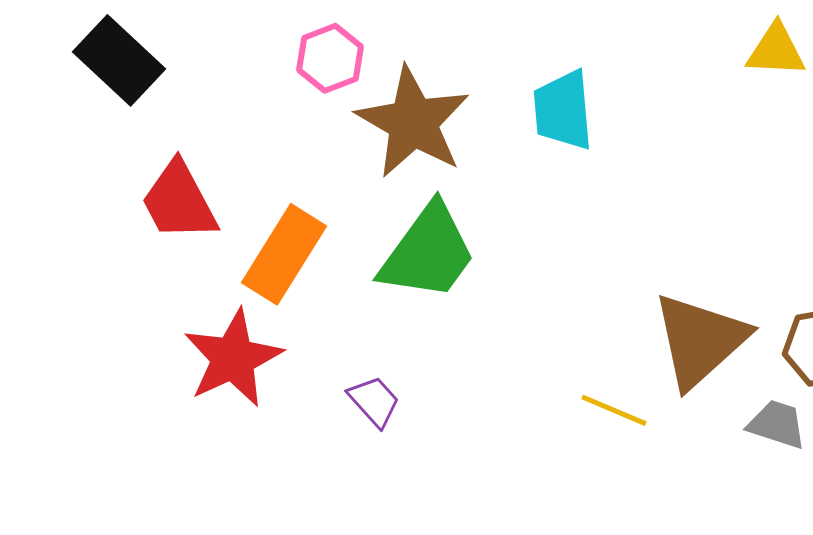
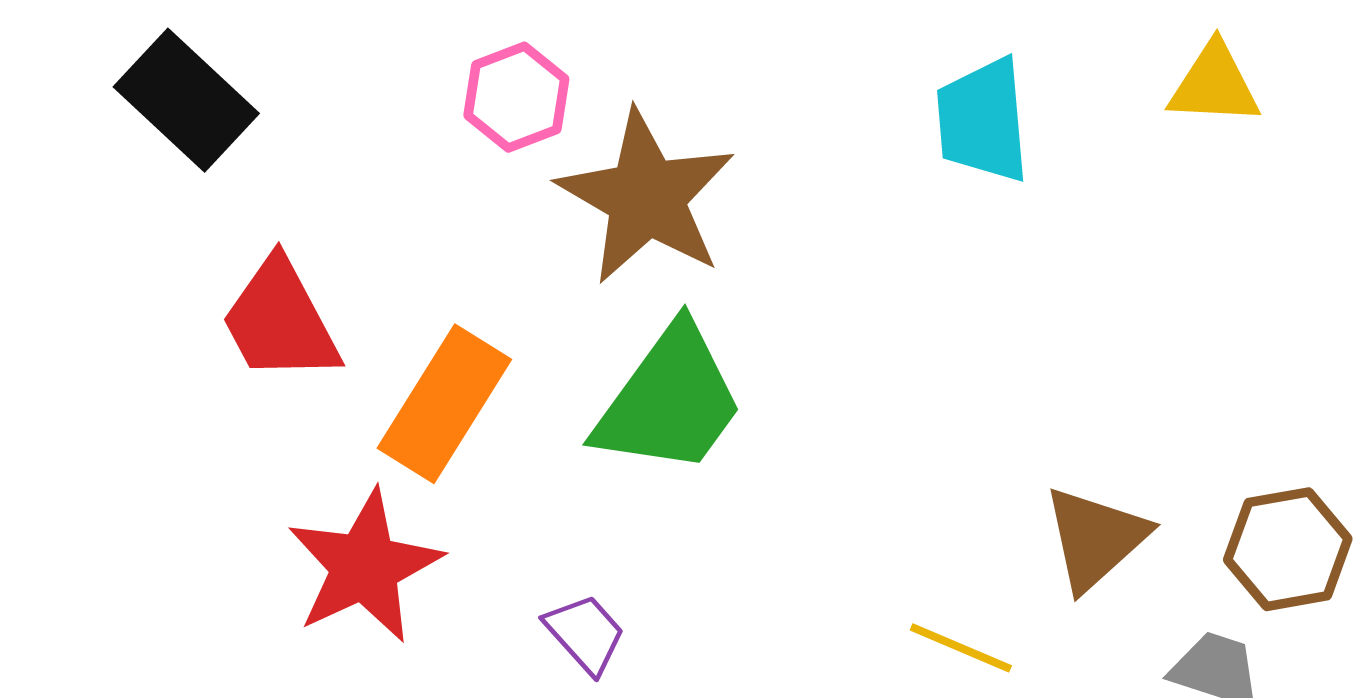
cyan trapezoid: (563, 110) -> (983, 120), moved
brown triangle: (700, 340) -> (1095, 538), size x0.7

